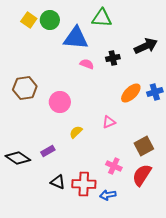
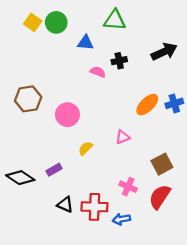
blue triangle: (76, 38) -> (85, 43), size x0.6
black cross: (113, 58) -> (119, 61), moved

